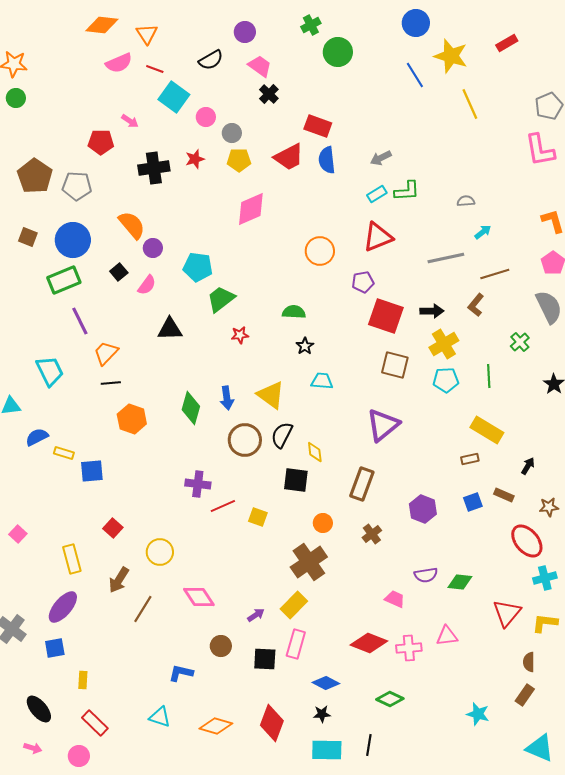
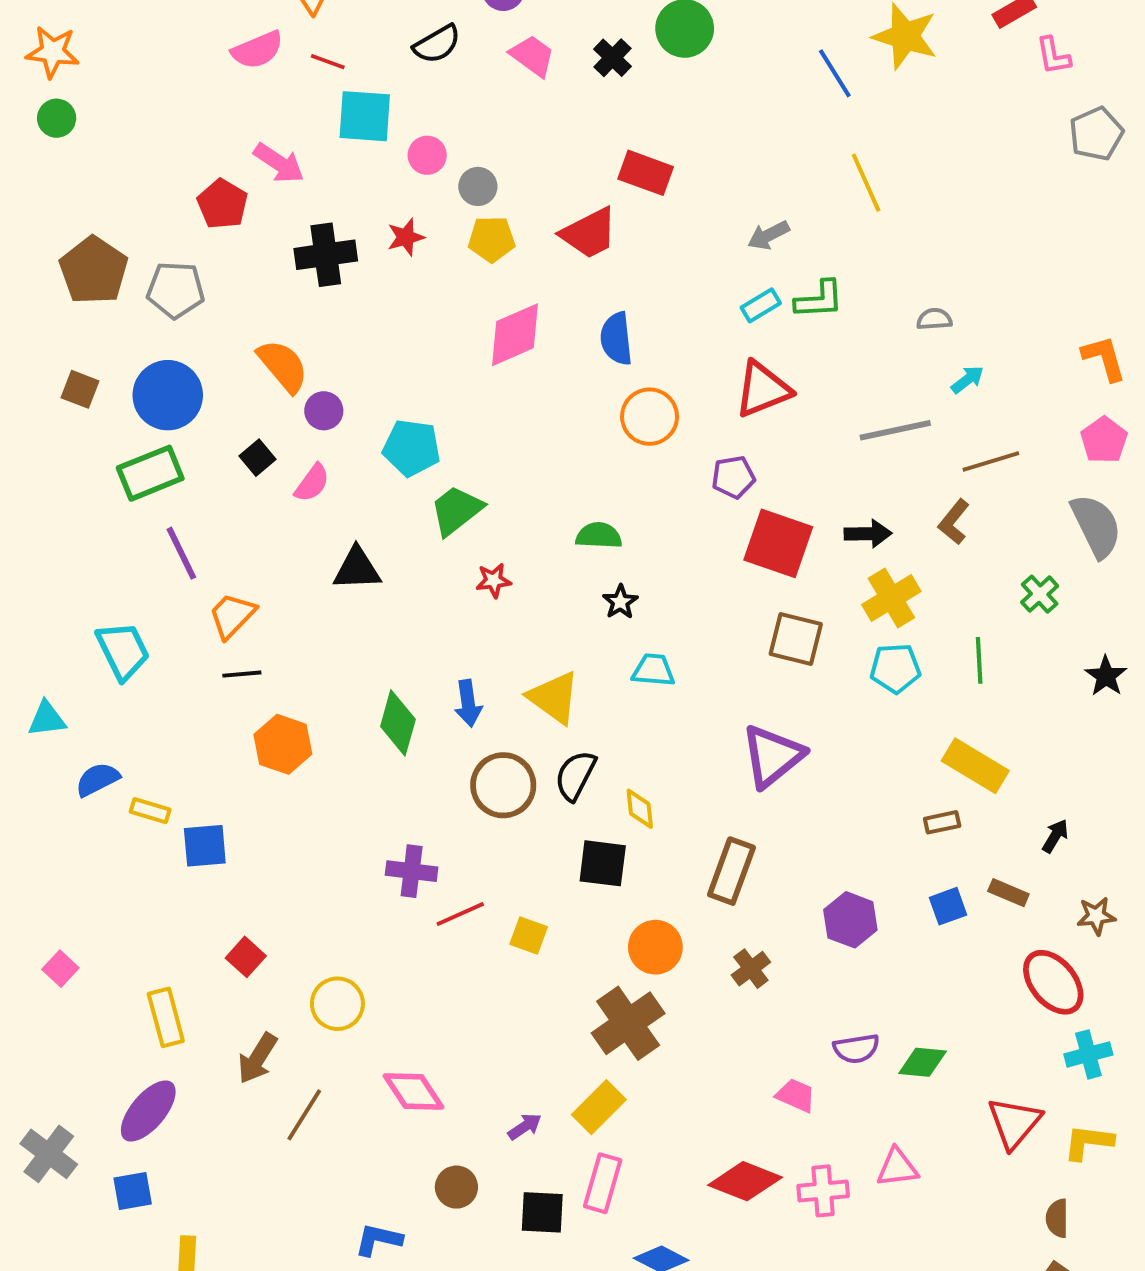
black cross: (269, 94) -> (612, 58), moved
cyan square: (174, 97) -> (365, 116), turned -32
yellow line: (470, 104) -> (866, 183), moved
pink arrow: (130, 121) -> (279, 163), size x1.5
red pentagon: (101, 142) -> (222, 204), turned 30
pink L-shape: (540, 150) -> (1053, 56), moved, size x0.6
blue semicircle: (327, 160) -> (616, 339), moved
orange circle: (323, 523) -> (655, 947), size x1.4

